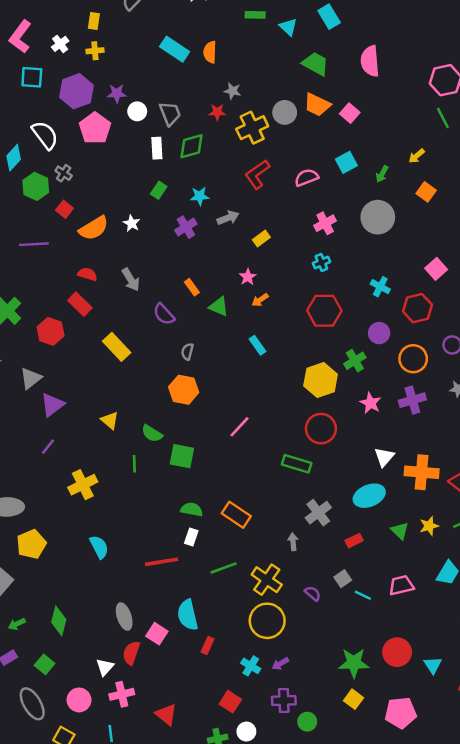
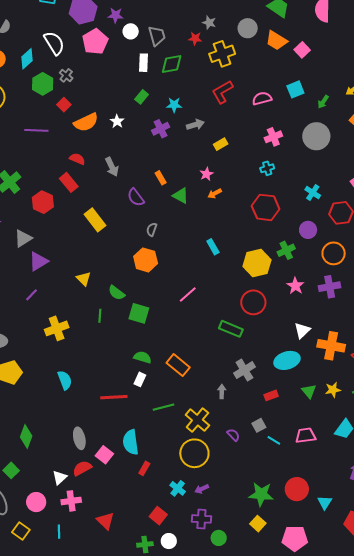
gray circle: (285, 112) -> (248, 28), moved
cyan rectangle: (257, 345) -> (213, 247), moved
red semicircle: (131, 653) -> (82, 468), turned 36

